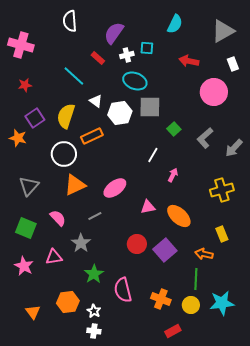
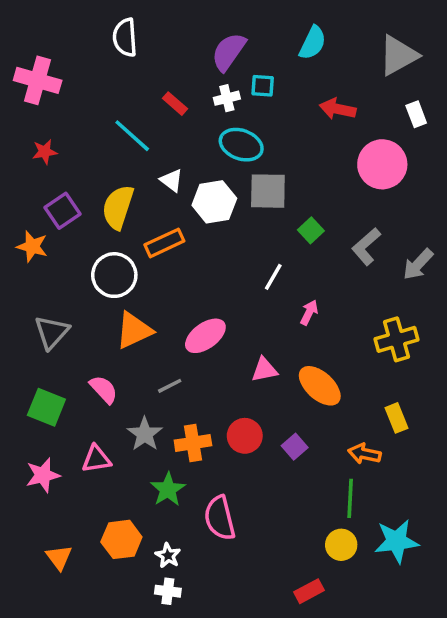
purple semicircle: (114, 33) -> (229, 52), moved
purple square: (165, 250) -> (295, 447), size x0.6
pink star: (24, 266) -> (43, 475), turned 30
orange cross: (161, 299) -> (193, 443), moved, turned -30

